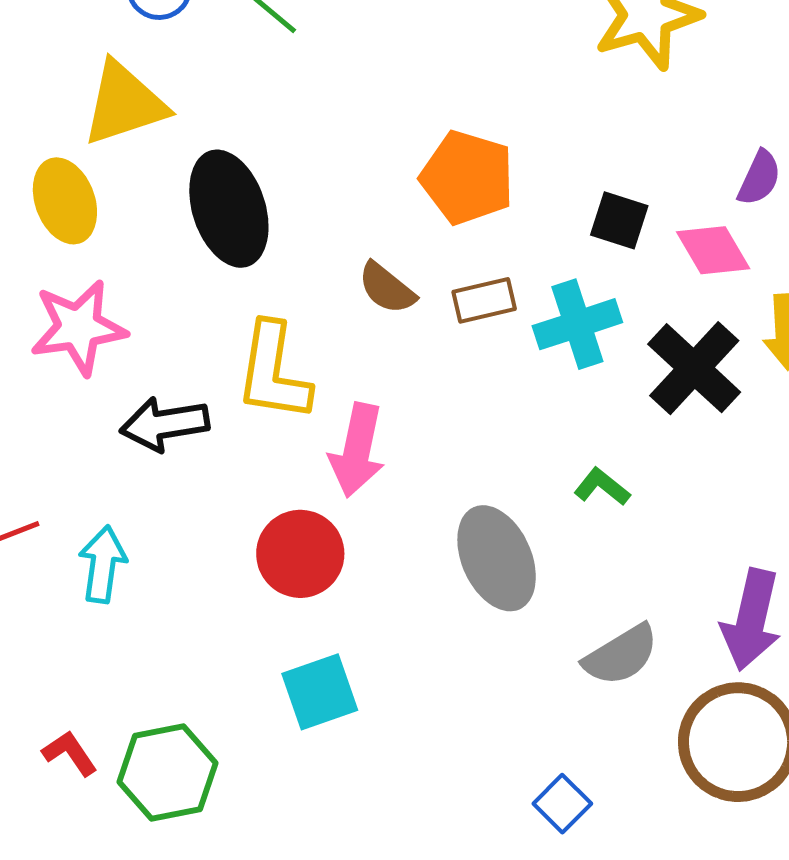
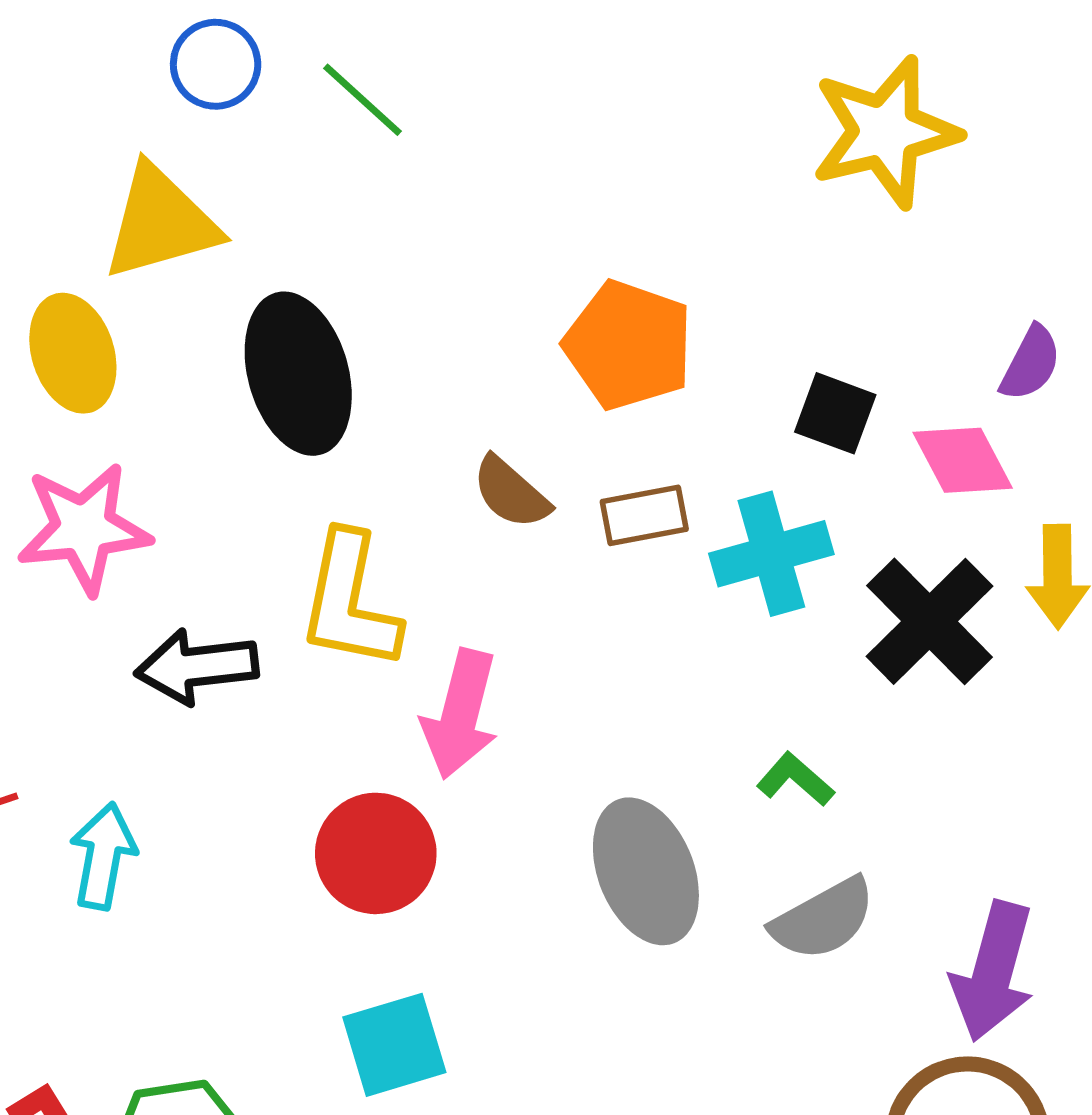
gray semicircle: (621, 655) -> (823, 919), moved

